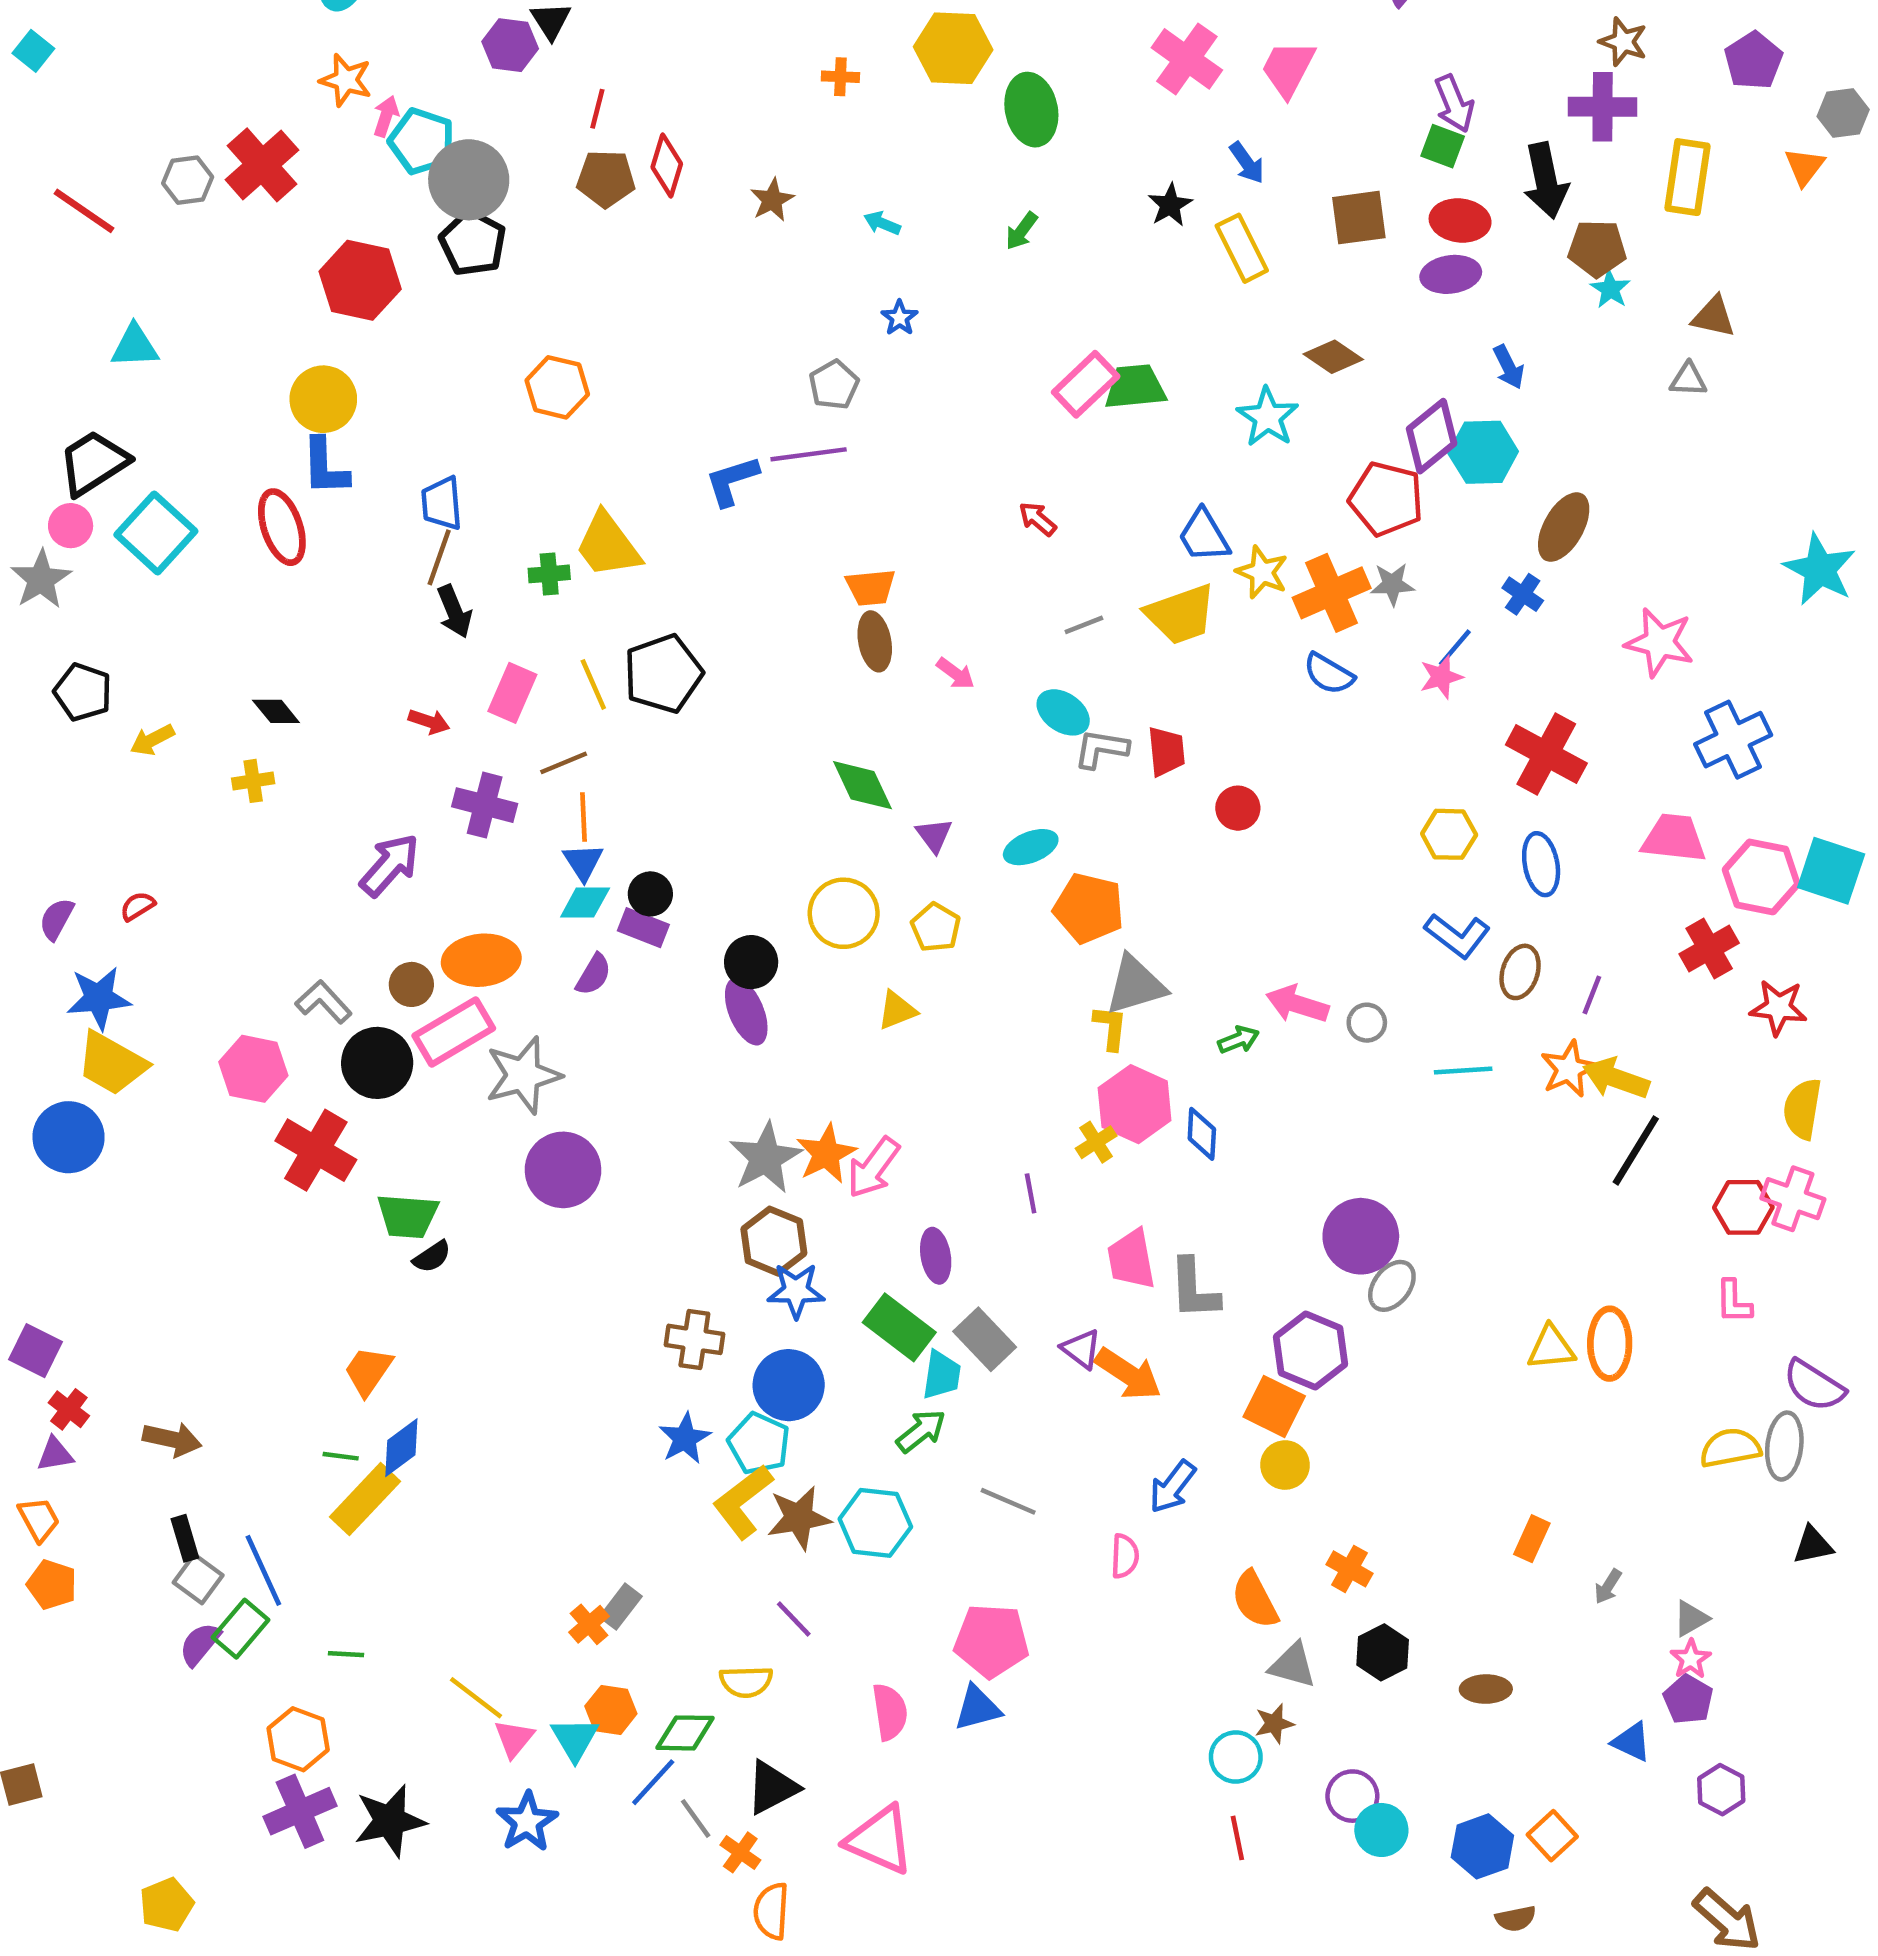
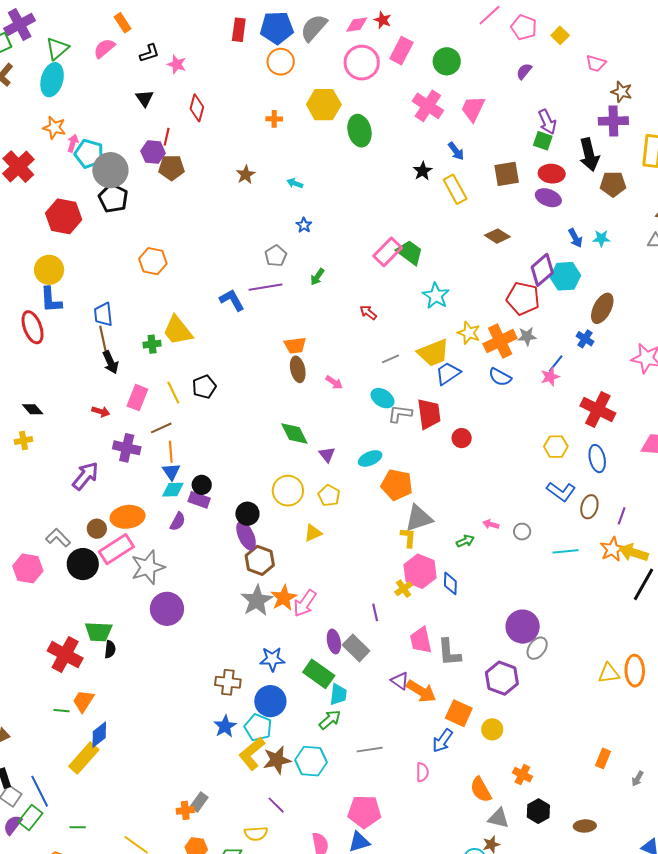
purple hexagon: (510, 45) -> (153, 152), moved
red diamond: (667, 165) -> (197, 108), moved
green arrow: (1022, 231) -> (317, 277), moved
purple ellipse: (1451, 274) -> (548, 198), turned 30
cyan star: (1610, 289) -> (601, 238), moved, turned -30
green trapezoid: (1135, 387) -> (410, 252), turned 44
cyan star: (1268, 417) -> (436, 296), moved
blue L-shape: (732, 481) -> (232, 300), turned 80
blue trapezoid: (1204, 536) -> (448, 373), moved, turned 88
brown line: (439, 557) -> (103, 338), turned -30
black pentagon: (663, 674) -> (204, 387), size x0.7
red trapezoid: (1166, 751) -> (429, 414), size x1.4
pink arrow: (1297, 1004) -> (491, 524), size x0.6
red cross: (316, 1150) -> (65, 655), moved
brown hexagon: (774, 1241) -> (260, 560), moved
black semicircle: (432, 1257) -> (110, 649), turned -48
gray rectangle: (985, 1339) -> (356, 648), moved
orange square: (1274, 1406) -> (459, 713), moved
green line: (341, 1456) -> (62, 711), moved
gray line: (1008, 1501) -> (370, 750), turned -30
orange cross: (589, 1624) -> (185, 810), turned 36

